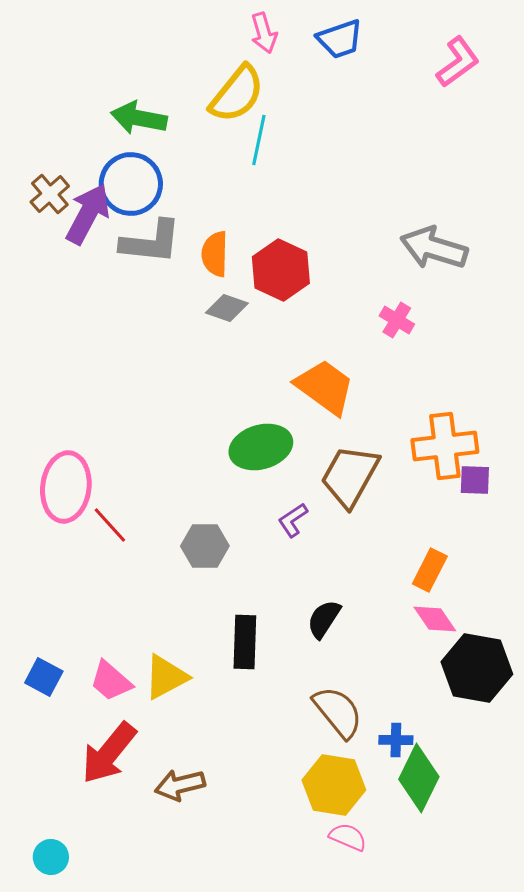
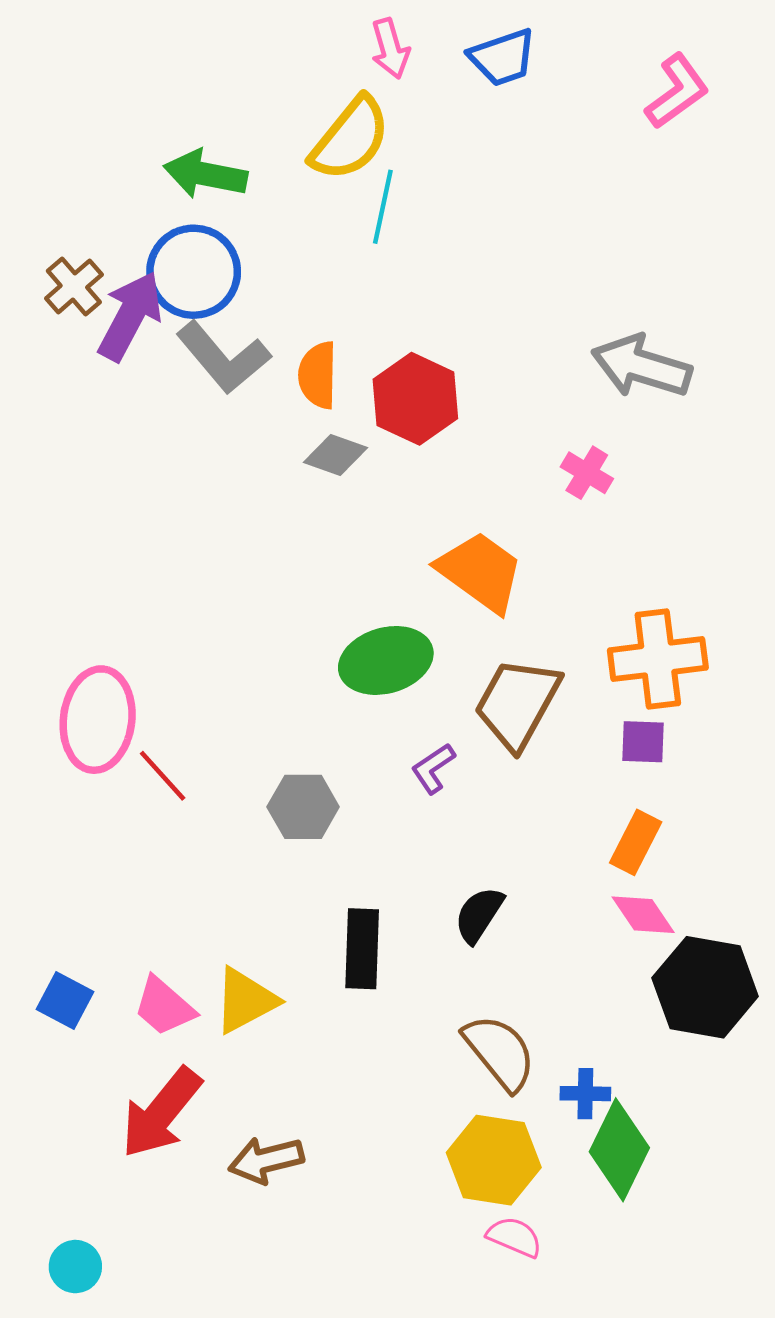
gray L-shape: (151, 242) -> (223, 357), turned 44
purple square: (475, 480) -> (643, 742), moved

